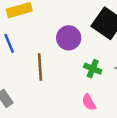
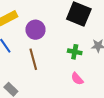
purple circle: (69, 38) -> (35, 30), moved

